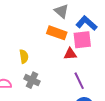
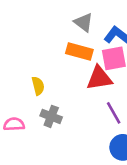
red triangle: (70, 54) -> (99, 78), size x1.5

